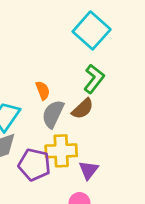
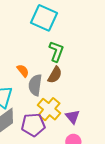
yellow cross: (61, 151) -> (49, 109), turned -30

